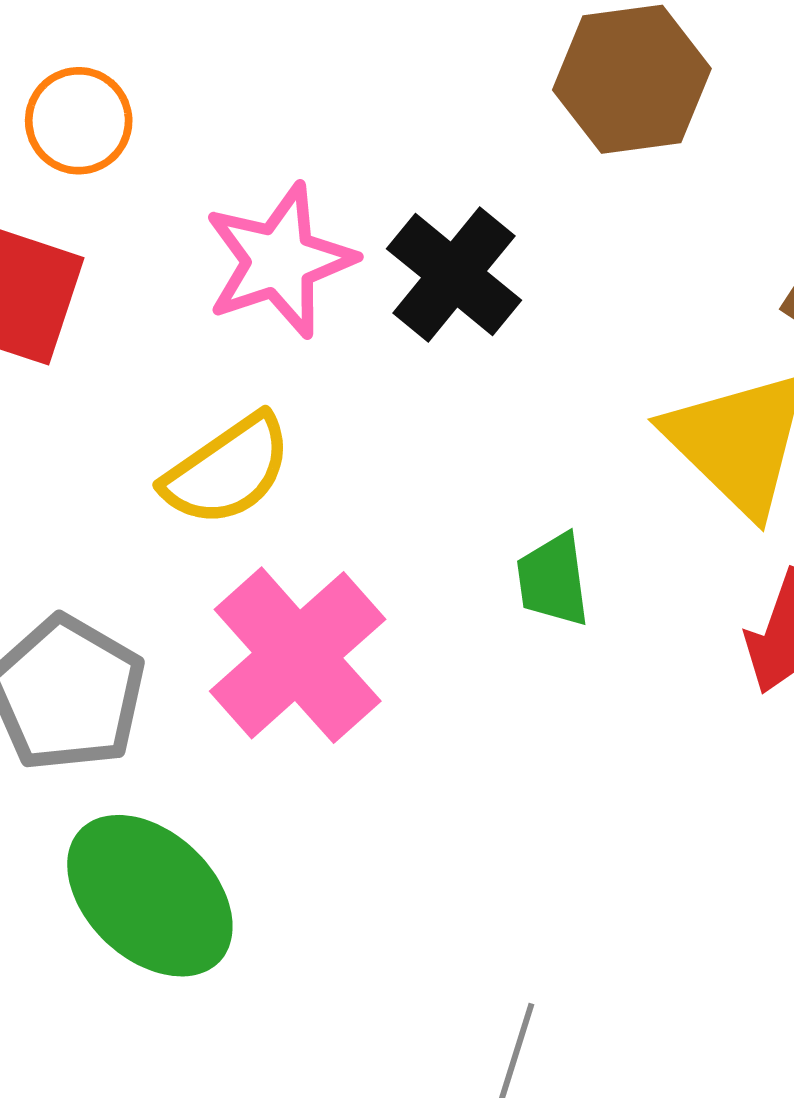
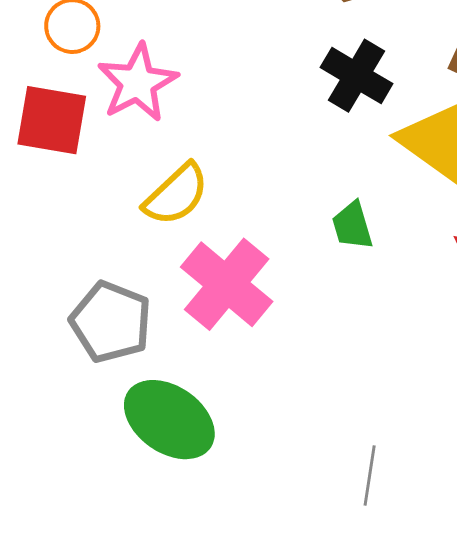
pink star: (279, 261) -> (138, 83), moved
black cross: (454, 274) -> (357, 76), moved

